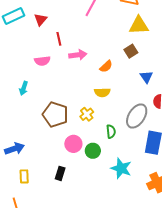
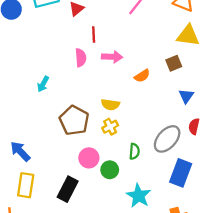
pink semicircle: (42, 61) -> (81, 58), moved, turned -98
yellow semicircle: (102, 92) -> (110, 105), moved
blue arrow: (14, 149) -> (20, 151), turned -126
black rectangle: (60, 173) -> (68, 189), size x1.5
yellow rectangle: (24, 176) -> (26, 185), size x1.5

